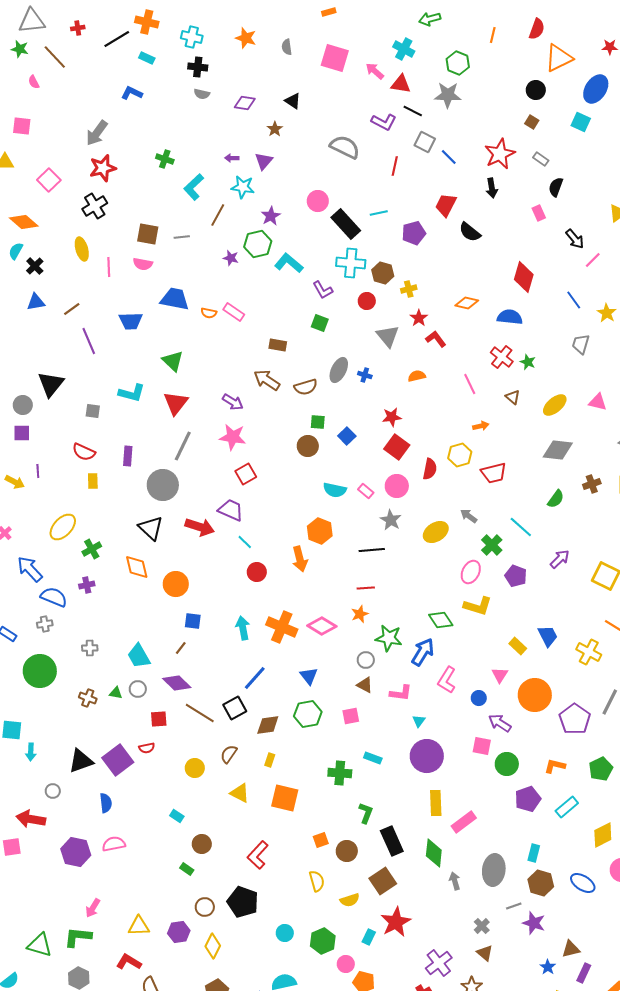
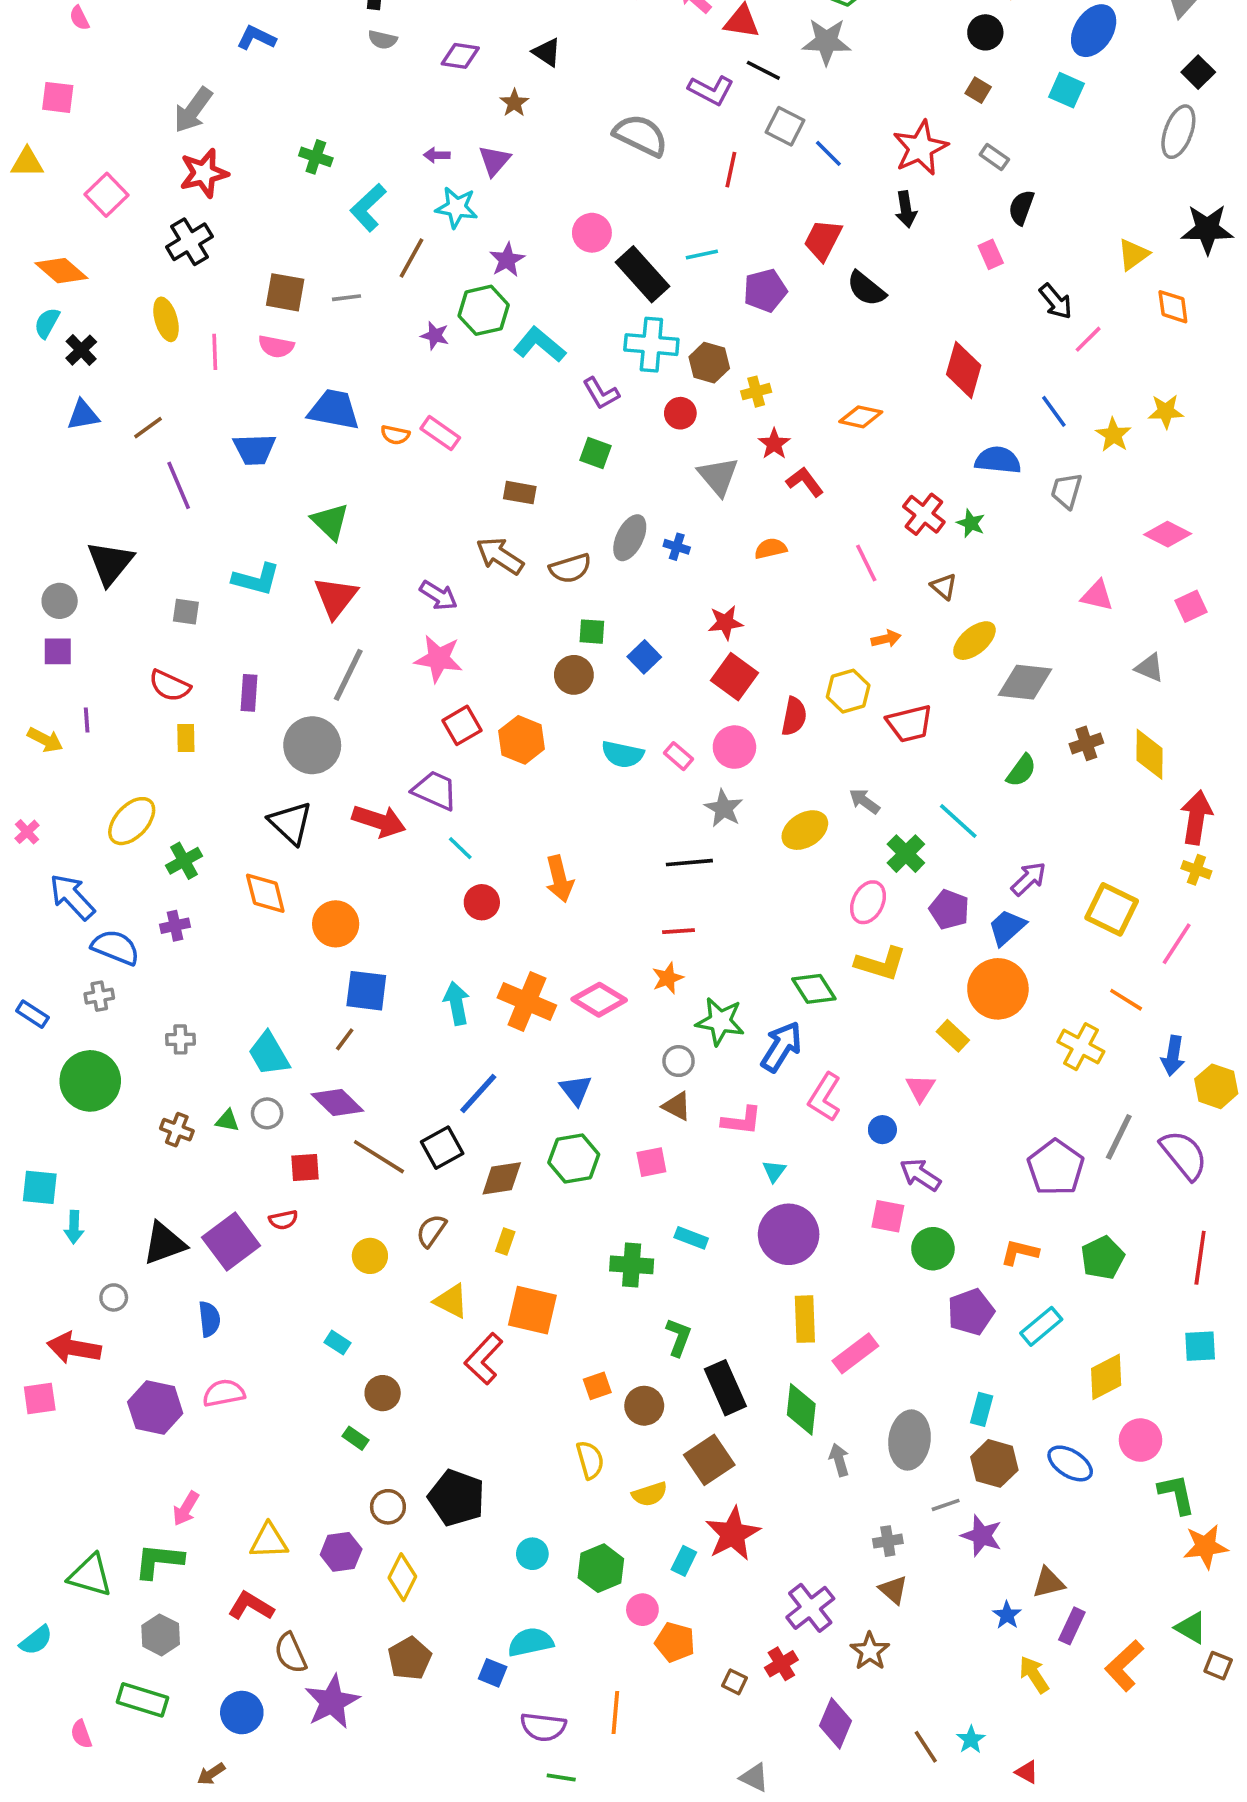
blue semicircle: (510, 317) -> (998, 460), moved
yellow ellipse: (555, 405) -> (974, 641), moved
orange hexagon: (320, 531) -> (522, 740), moved
blue square: (193, 621) -> (366, 991), size x1.4
blue trapezoid: (548, 636) -> (1007, 928), moved, turned -105
orange circle: (535, 695) -> (998, 989), moved
red L-shape: (258, 855) -> (484, 1359), moved
gray cross: (482, 926) -> (888, 1541), turned 35

